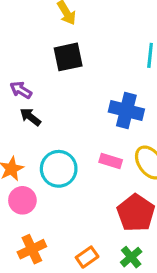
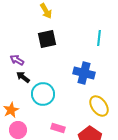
pink rectangle: (111, 161) -> (58, 128), moved
cyan circle: (59, 169) -> (43, 94), moved

